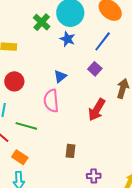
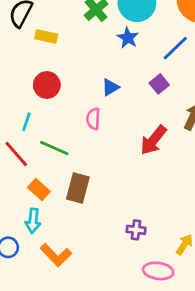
pink semicircle: (51, 101) -> (93, 119), size x0.7
brown rectangle: (71, 151) -> (78, 188), moved, size x1.5

